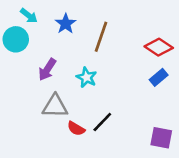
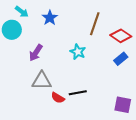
brown line: (101, 37) -> (95, 24), moved
cyan star: (87, 77) -> (78, 52), moved
black line: (102, 122) -> (78, 93), turned 36

